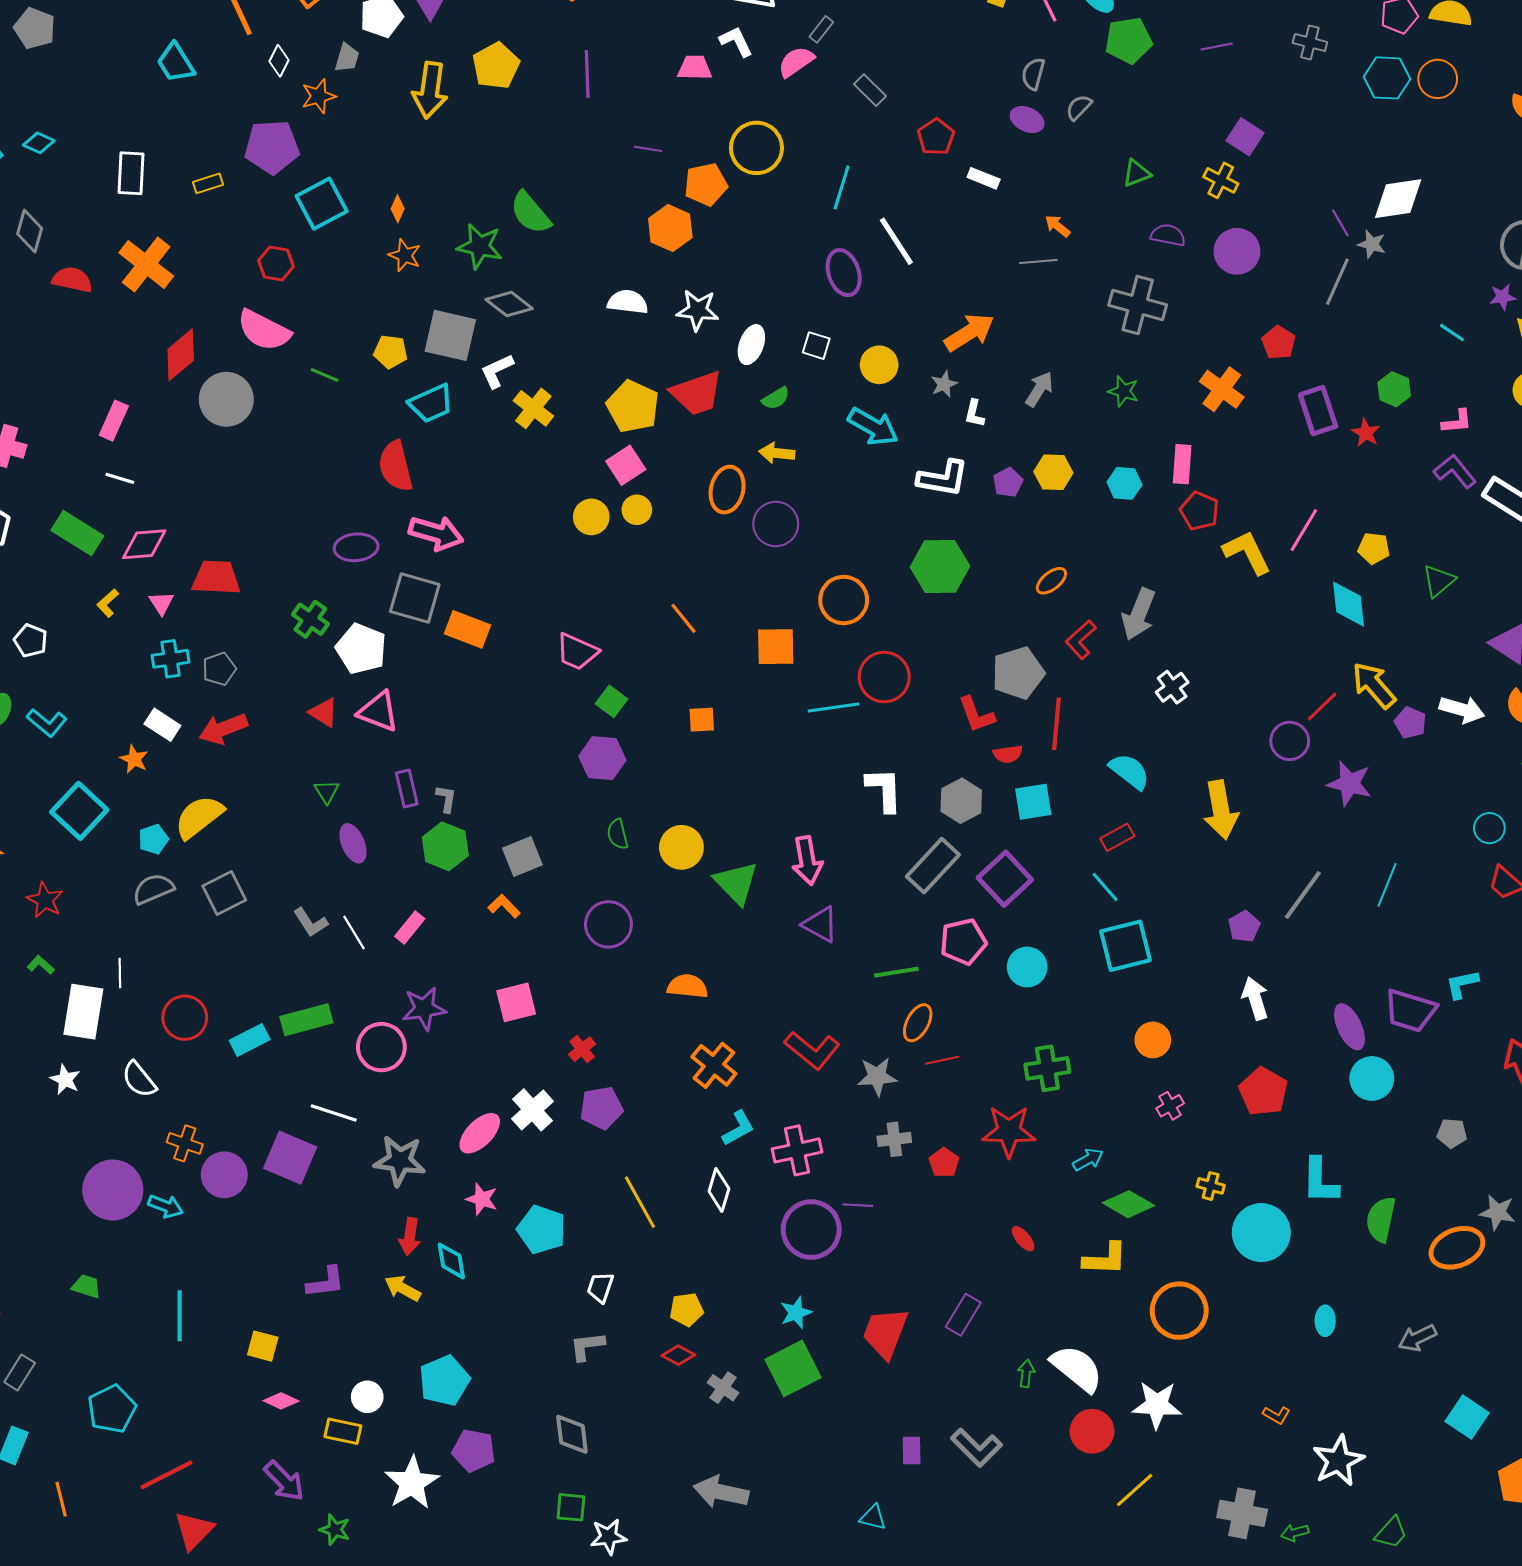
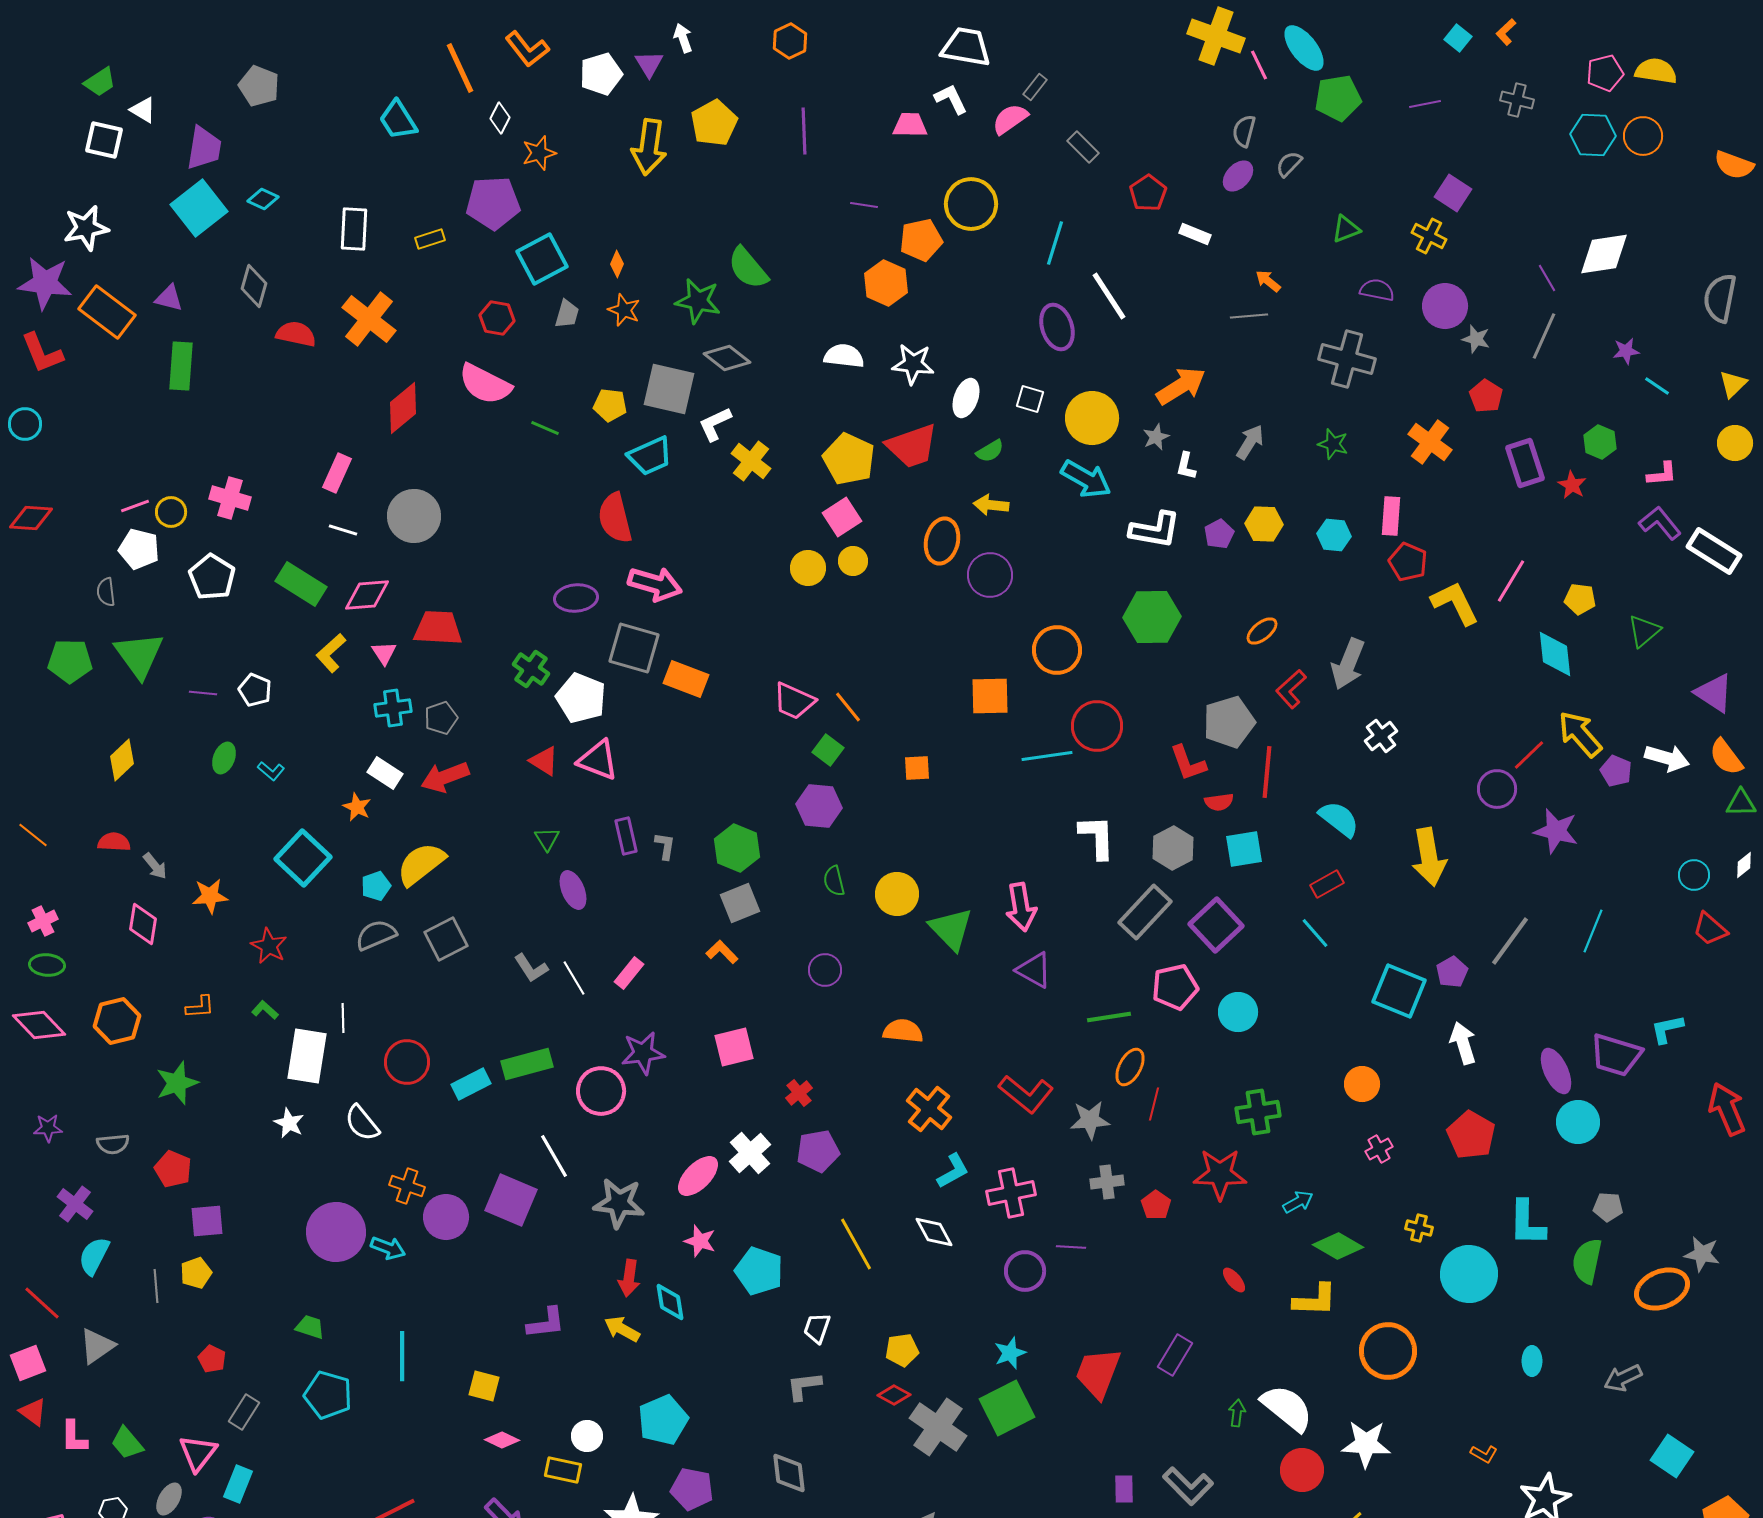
gray trapezoid: (347, 58) -> (567, 314), moved
purple ellipse: (1027, 120) -> (1238, 176), turned -72
gray star: (1372, 244) -> (1476, 339), moved
purple star: (1503, 297) -> (1626, 351), moved
yellow circle: (879, 365) -> (1092, 418), size x1.4
gray circle: (226, 399) -> (414, 516), moved
yellow L-shape: (108, 603) -> (331, 653), size x1.4
orange line: (683, 618) -> (848, 707), moved
cyan L-shape: (47, 723) -> (271, 771), size x0.7
green hexagon: (445, 846) -> (737, 848), moved
purple circle: (608, 924) -> (825, 970), size x0.7
cyan square: (1125, 946) -> (1399, 991), moved, turned 36
red line: (942, 1060) -> (1154, 1104), turned -64
white line: (334, 1113) -> (554, 1156), turned 42
gray pentagon: (1452, 1133) -> (1608, 1207), moved
white diamond: (719, 1190) -> (934, 1232), turned -45
purple circle: (811, 1230) -> (1025, 1271), size x0.7
gray cross: (723, 1388) -> (938, 1427), size x1.8
cyan pentagon: (112, 1409) -> (328, 1395), moved, turned -30

